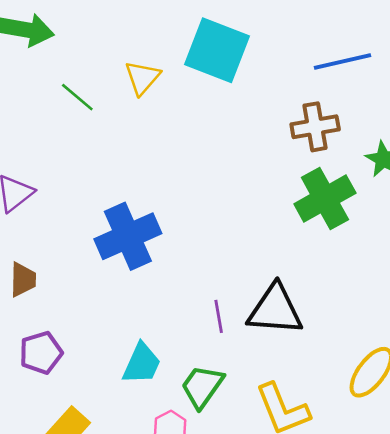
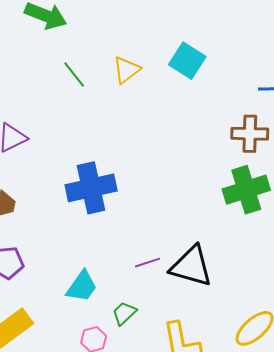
cyan square: (217, 50) -> (187, 61), size x0.7
purple line: (219, 316) -> (147, 263), turned 70
green trapezoid: (202, 387) -> (124, 313), size x0.7

